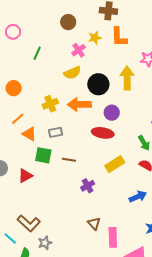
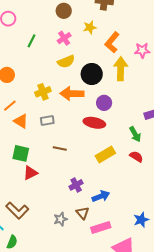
orange L-shape: (119, 37) -> (112, 42), moved, turned 40
pink cross: (79, 50) -> (64, 38), moved
green square: (43, 155) -> (21, 153), moved
red triangle: (25, 176) -> (30, 173), moved
purple cross: (88, 186) -> (76, 185), moved
blue arrow: (138, 197) -> (101, 196), moved
pink rectangle: (113, 237) -> (101, 227), turned 72
gray star: (45, 243) -> (60, 219), moved

